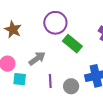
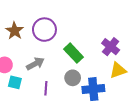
purple circle: (55, 23) -> (44, 30), moved
gray circle: (71, 86) -> (73, 78), moved

